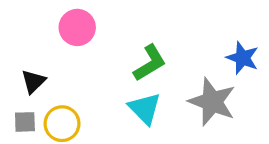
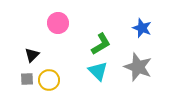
blue star: (243, 58) -> (142, 28), moved

